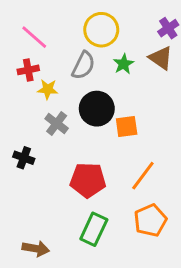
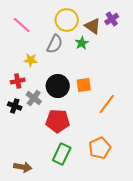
brown triangle: (161, 58) -> (93, 26), moved
red cross: (28, 70) -> (18, 81), moved
black circle: (97, 109) -> (58, 86), moved
gray cross: (57, 124) -> (34, 98), moved
orange line: (143, 176) -> (107, 104), moved

